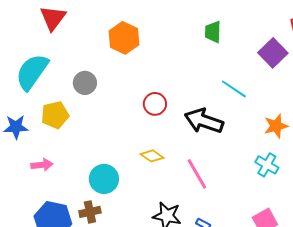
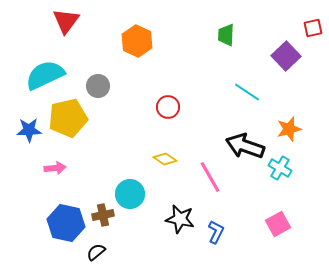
cyan semicircle: (32, 72) -> (45, 75), turned 30
yellow pentagon: (55, 115) -> (68, 118), size x1.4
black arrow: (204, 121) -> (245, 146), moved
cyan circle: (104, 179) -> (130, 194), moved

